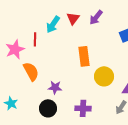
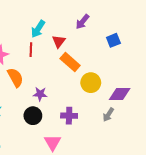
red triangle: (73, 18) -> (59, 41), moved
red line: (35, 39) -> (31, 50), moved
orange rectangle: (84, 56) -> (70, 62), turned -42

